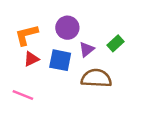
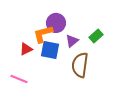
orange L-shape: (26, 35) -> (43, 34), moved
brown semicircle: (96, 78) -> (80, 65), turned -85

